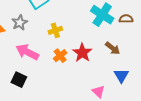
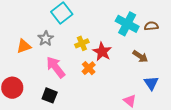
pink arrow: (27, 52) -> (56, 67), turned 30
red star: (82, 53) -> (102, 52), moved

